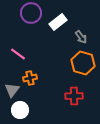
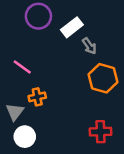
gray arrow: (81, 37) -> (89, 46), moved
red cross: (74, 96) -> (100, 132), moved

